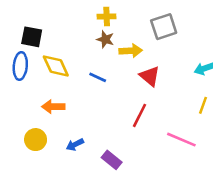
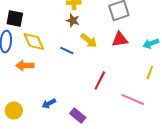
yellow arrow: (131, 51) -> (89, 40), moved, turned 42
red triangle: (150, 76) -> (120, 40), moved, turned -48
orange arrow: (53, 107) -> (25, 66), moved
yellow circle: (36, 140) -> (14, 110), moved

